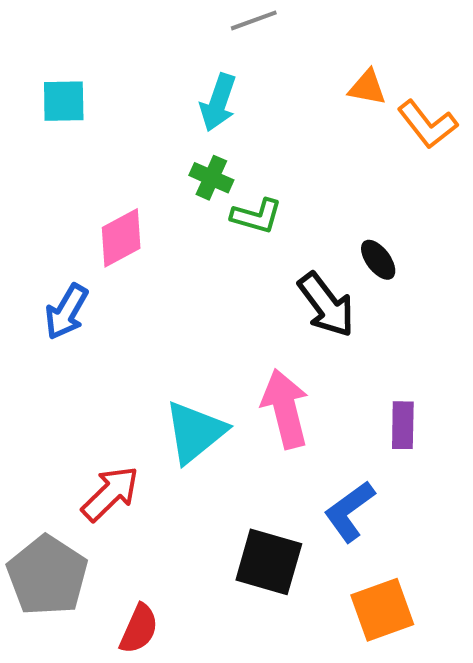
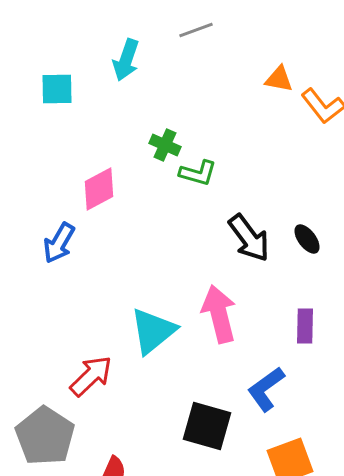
cyan arrow: (218, 103) -> (126, 60), moved
black ellipse: (378, 260) -> (307, 239), moved

